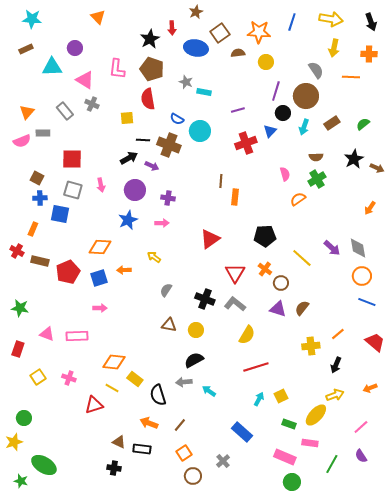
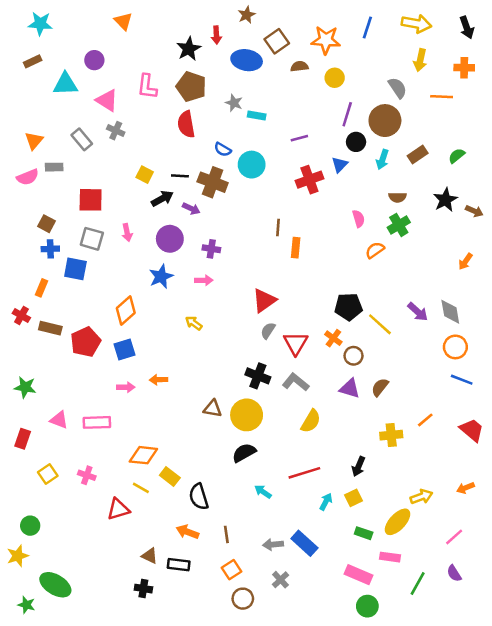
yellow square: (127, 118) -> (145, 175), moved, turned 32
black pentagon: (265, 236) -> (348, 307), moved
orange diamond: (100, 247) -> (126, 310), turned -45
orange arrow: (124, 270) -> (159, 380), moved
gray semicircle: (166, 290) -> (268, 331), moved
yellow circle: (196, 330) -> (247, 415), size x1.6
black arrow: (336, 365) -> (359, 466), moved
red line: (256, 367) -> (304, 473), moved
gray arrow: (184, 382) -> (273, 544), moved
brown line: (180, 425) -> (226, 534), turned -48

